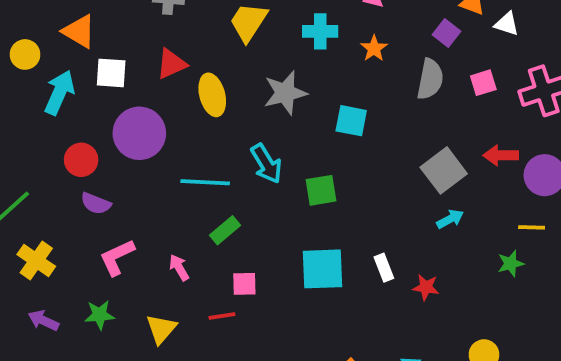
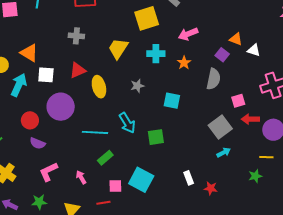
pink square: (483, 83) -> (238, 101), moved
gray star: (285, 93) -> (137, 86), size x0.6
cyan square: (322, 269) -> (141, 180), moved, turned 30

